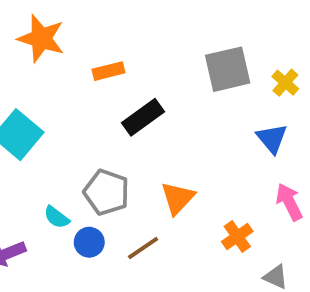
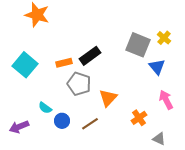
gray square: (228, 69) -> (138, 45), moved, turned 35
orange rectangle: (108, 71) -> (64, 63), moved
gray pentagon: (107, 192) -> (79, 84), moved

